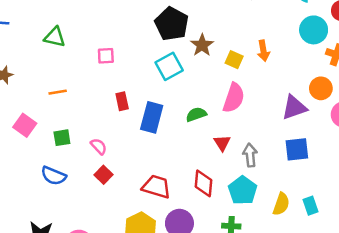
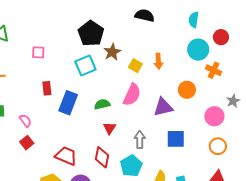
orange circle: (321, 88) -> (187, 90), moved
purple triangle: (294, 107) -> (163, 107), moved
red triangle: (222, 143) -> (110, 128), moved

